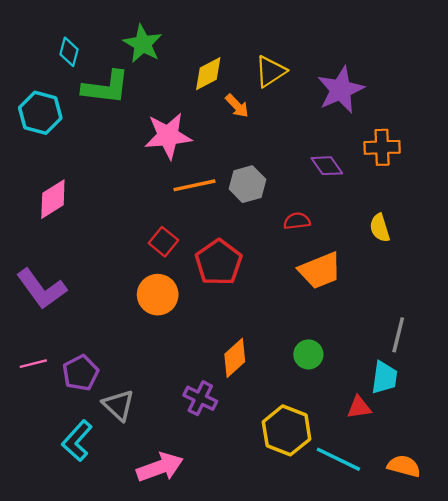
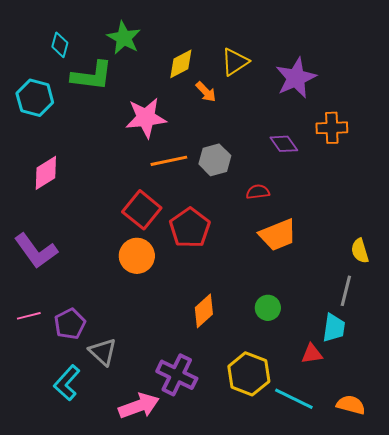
yellow semicircle: (380, 228) -> (360, 251), moved
red square: (163, 242) -> (142, 210), size x1.5
purple cross: (200, 398) -> (177, 375), moved, size x1.4

